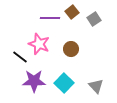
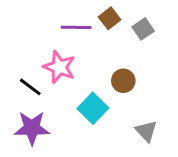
brown circle: (71, 49) -> (123, 81), moved
purple star: (34, 81) -> (32, 128), moved
cyan square: (64, 83) -> (93, 108), moved

